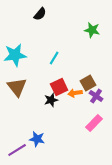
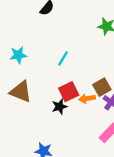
cyan star: (15, 55) -> (18, 55), size x0.7
brown triangle: (17, 87) -> (21, 92), turned -30

